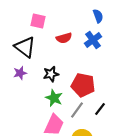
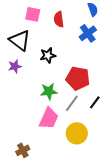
red semicircle: (64, 38) -> (59, 19), moved, turned 98
black star: (51, 74) -> (48, 55), moved
green star: (54, 98) -> (49, 91), turned -30

